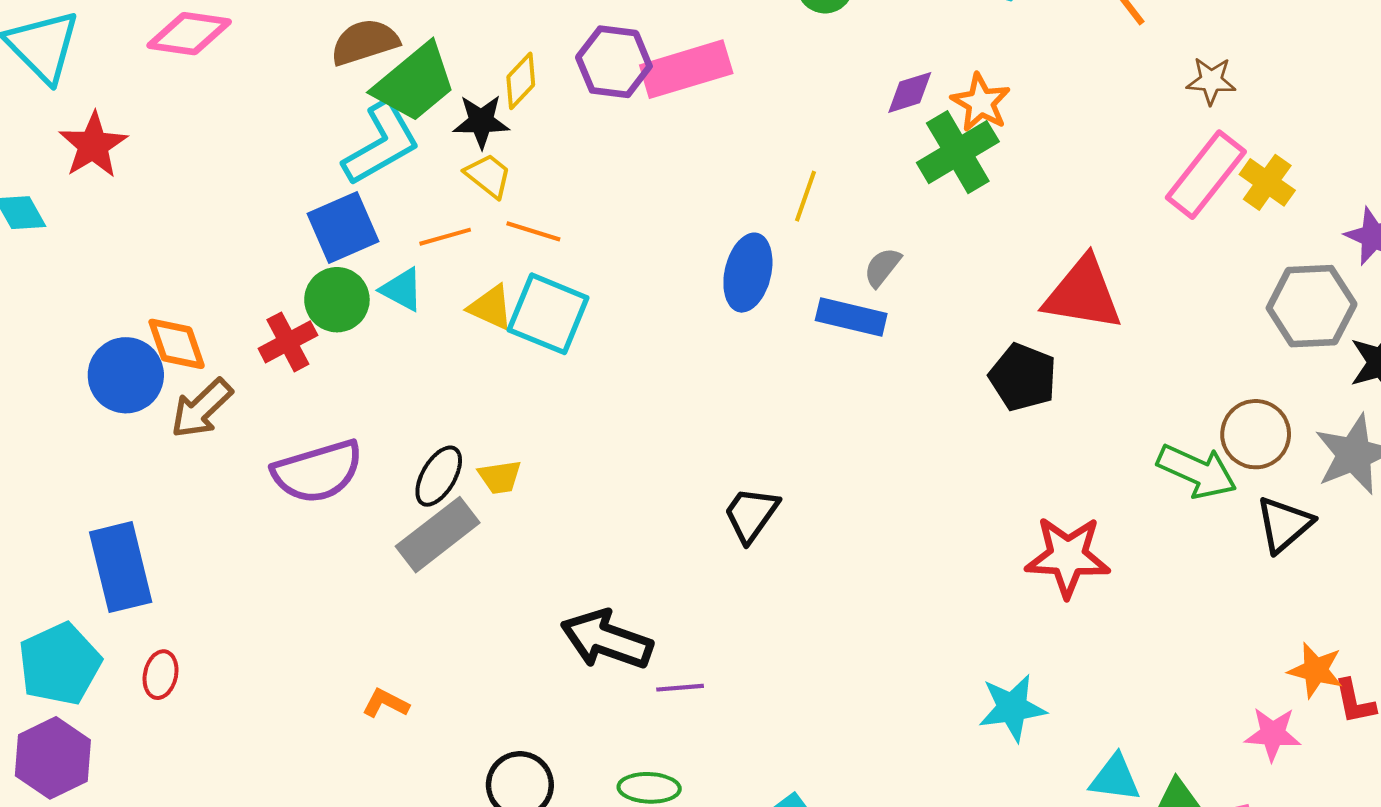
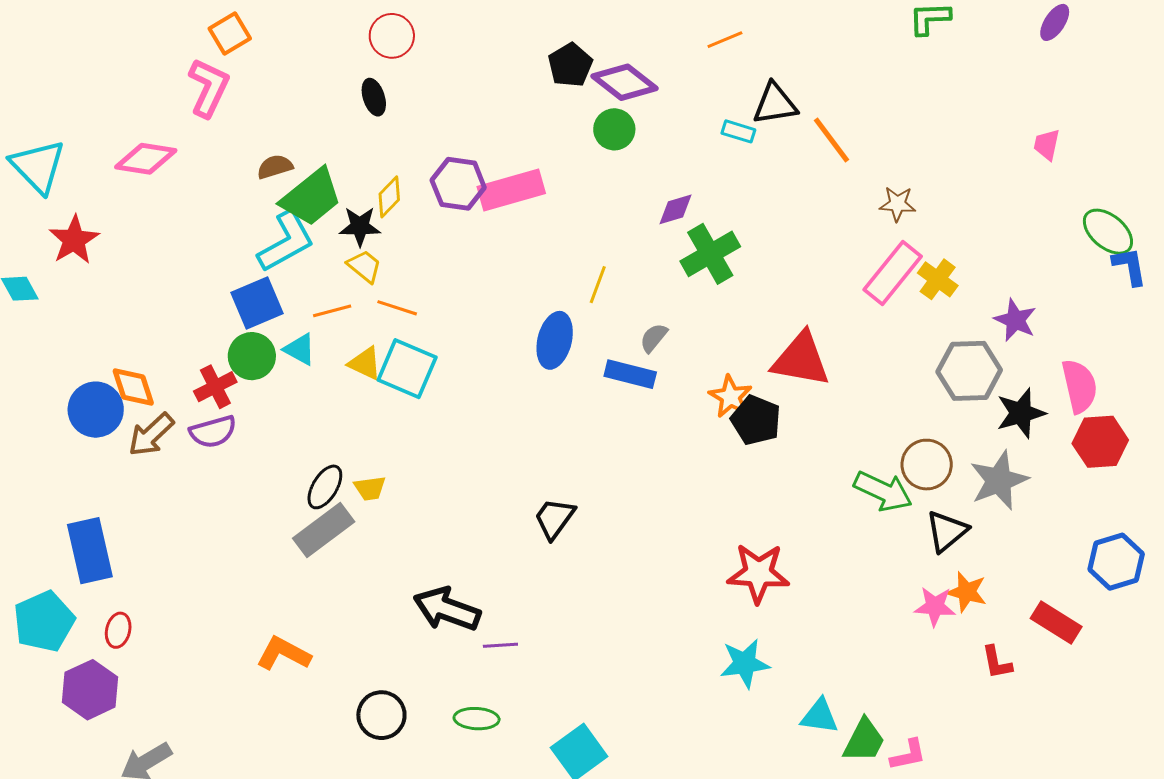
brown semicircle: (365, 42) -> (275, 167), size x0.7
orange star: (981, 103) -> (731, 397), moved
purple semicircle: (318, 472) -> (213, 432), moved, size x0.7
red star: (1068, 557) -> (758, 573), moved
orange star: (1316, 670) -> (967, 592), moved
orange L-shape: (386, 703) -> (284, 654), size x1.6
pink star: (1273, 734) -> (935, 606), moved
purple hexagon: (53, 758) -> (90, 690), moved

